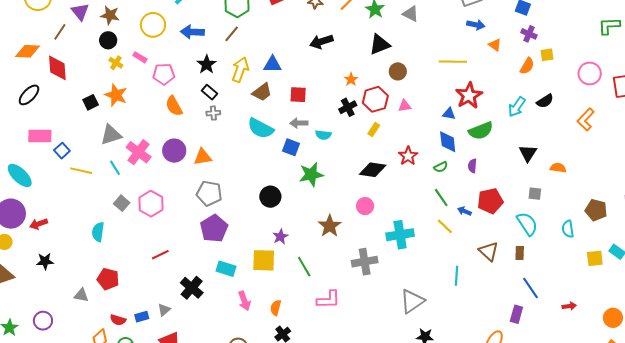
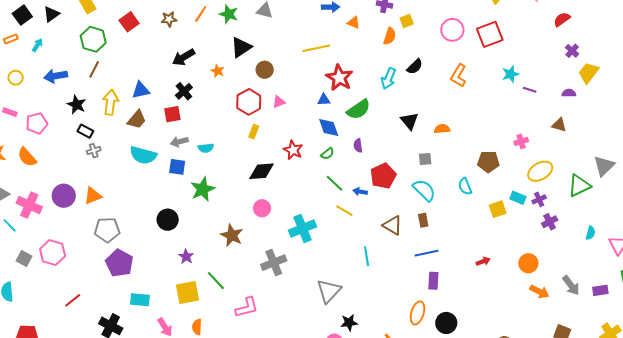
yellow circle: (153, 25) -> (16, 78), size x0.6
orange star: (351, 79) -> (218, 71), moved
orange semicircle: (174, 106) -> (27, 157), moved
black cross: (348, 107) -> (184, 91), moved
yellow square: (264, 260) -> (188, 292), moved
blue line: (531, 288) -> (426, 253), moved, turned -55

